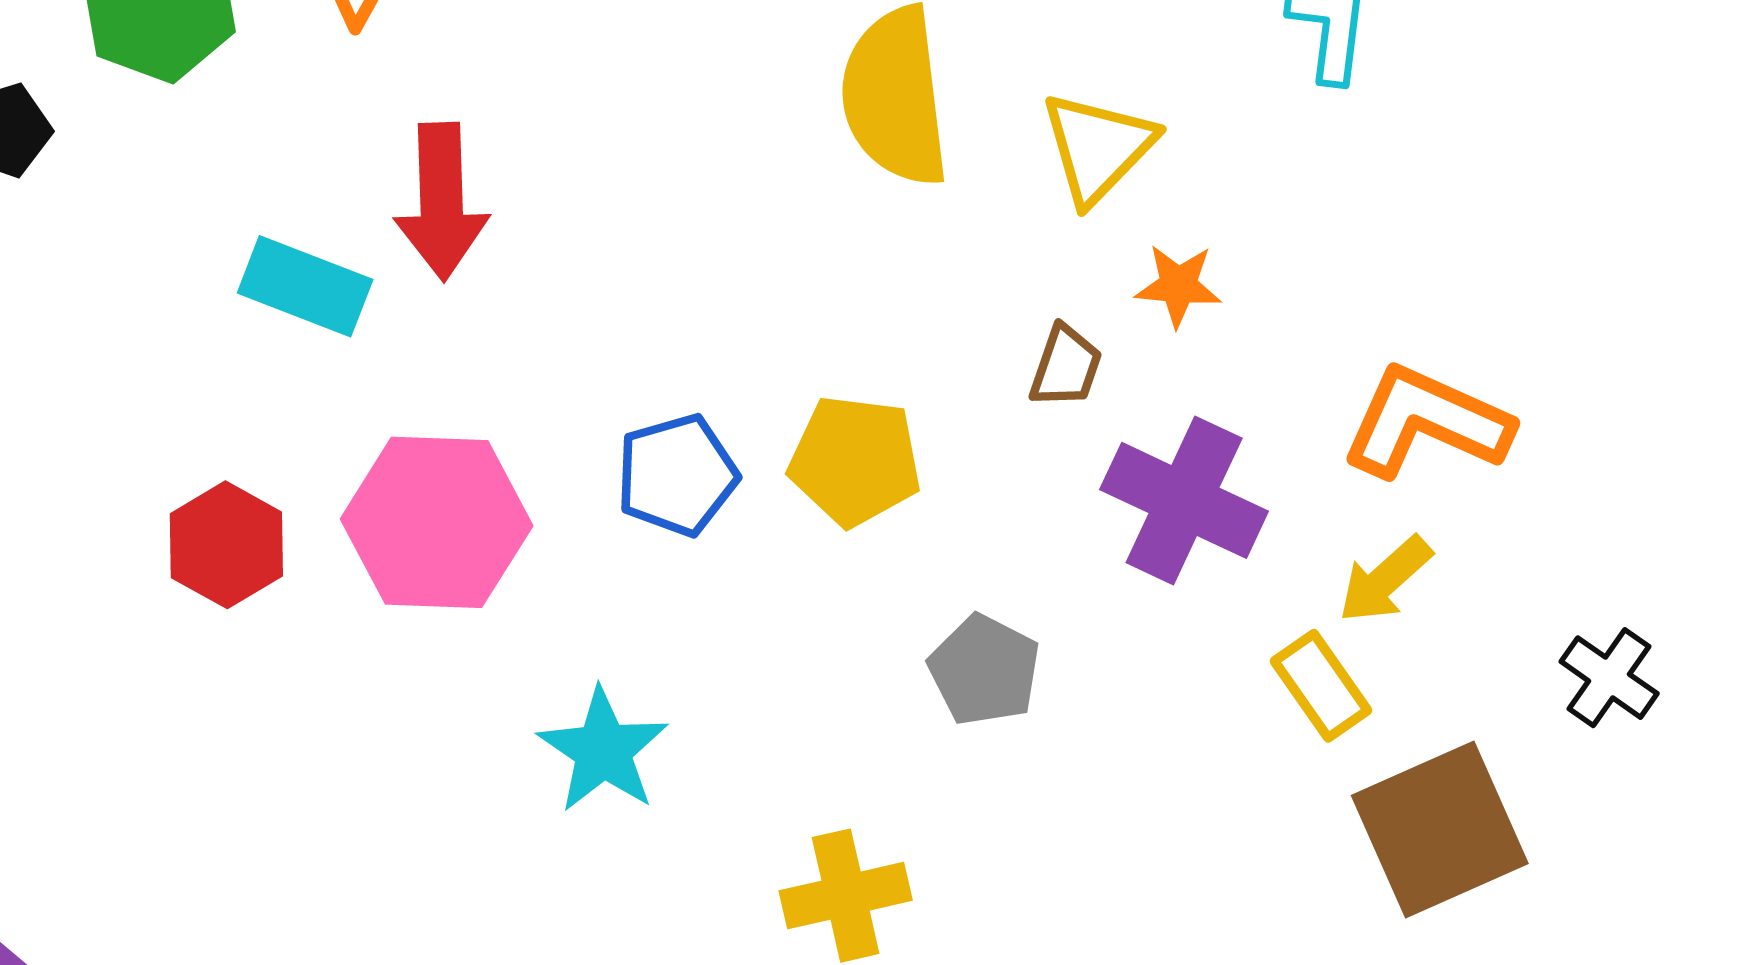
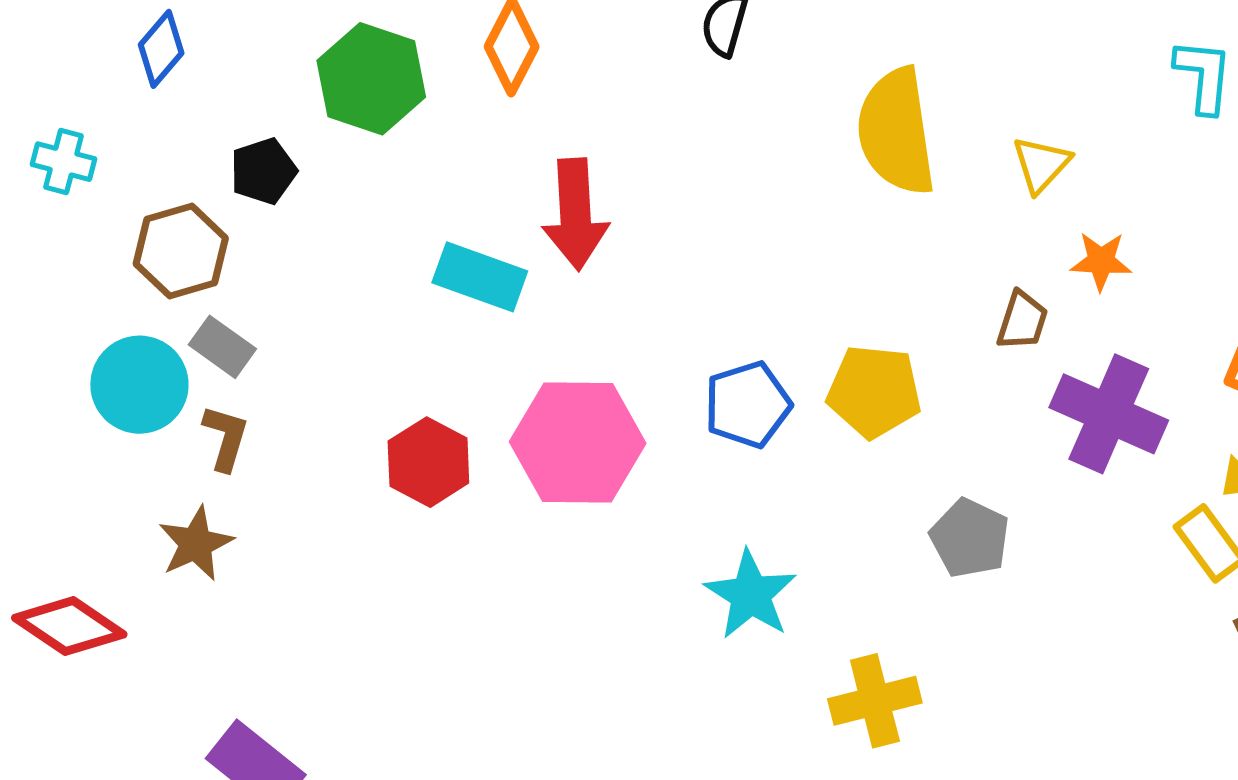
yellow triangle: (1098, 147) -> (1041, 164), size x0.7
cyan star: (603, 750) -> (751, 595), moved

